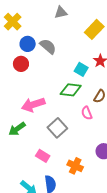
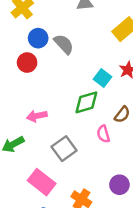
green diamond: (71, 90) -> (86, 102), turned -30
pink arrow: (33, 105) -> (37, 116), size x0.7
pink rectangle: (43, 156) -> (42, 182), size x1.5

